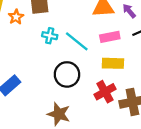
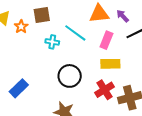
pink rectangle: (110, 37) -> (106, 40), turned -54
cyan line: (77, 41) -> (75, 33), moved

